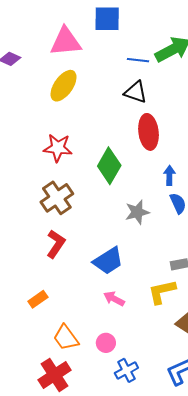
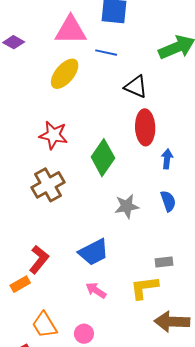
blue line: (138, 60) -> (106, 53), moved
blue arrow: (169, 175) -> (167, 159), moved
red L-shape: (56, 244) -> (39, 259), moved

